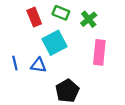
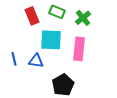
cyan square: (54, 43) -> (51, 40), turned 30
pink rectangle: (99, 52) -> (79, 49), moved

